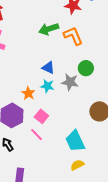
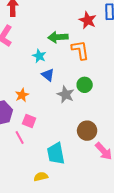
cyan star: (47, 86) -> (39, 56), moved
pink square: (41, 116) -> (29, 121), turned -32
yellow semicircle: (77, 165) -> (41, 177), moved

